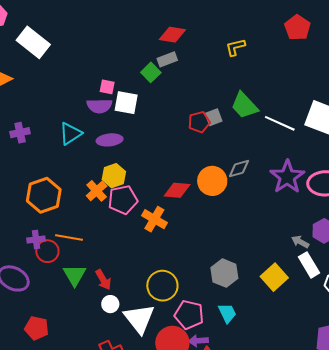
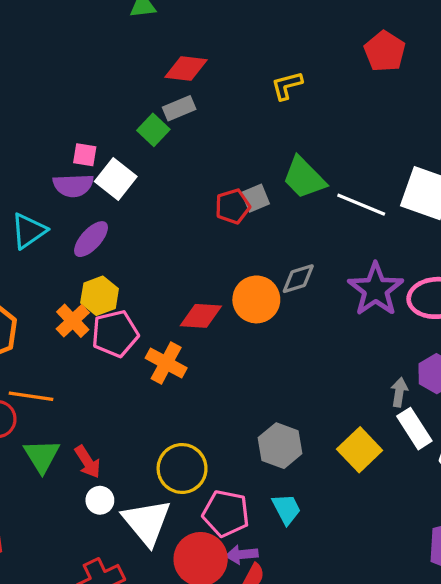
white square: (126, 103) -> (116, 179), turned 30
purple ellipse: (110, 140) -> (91, 239), turned -40
gray arrow: (300, 242) -> (399, 392), turned 72

